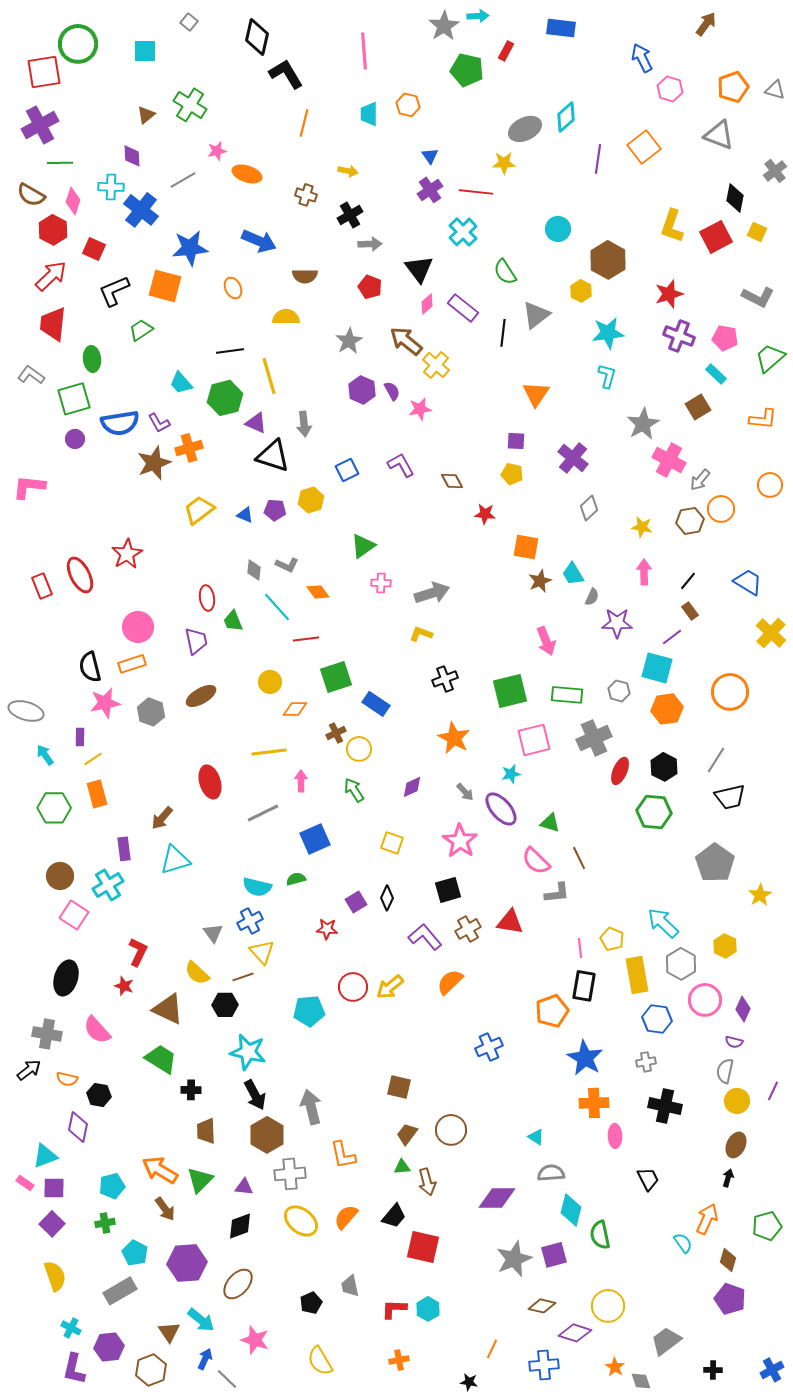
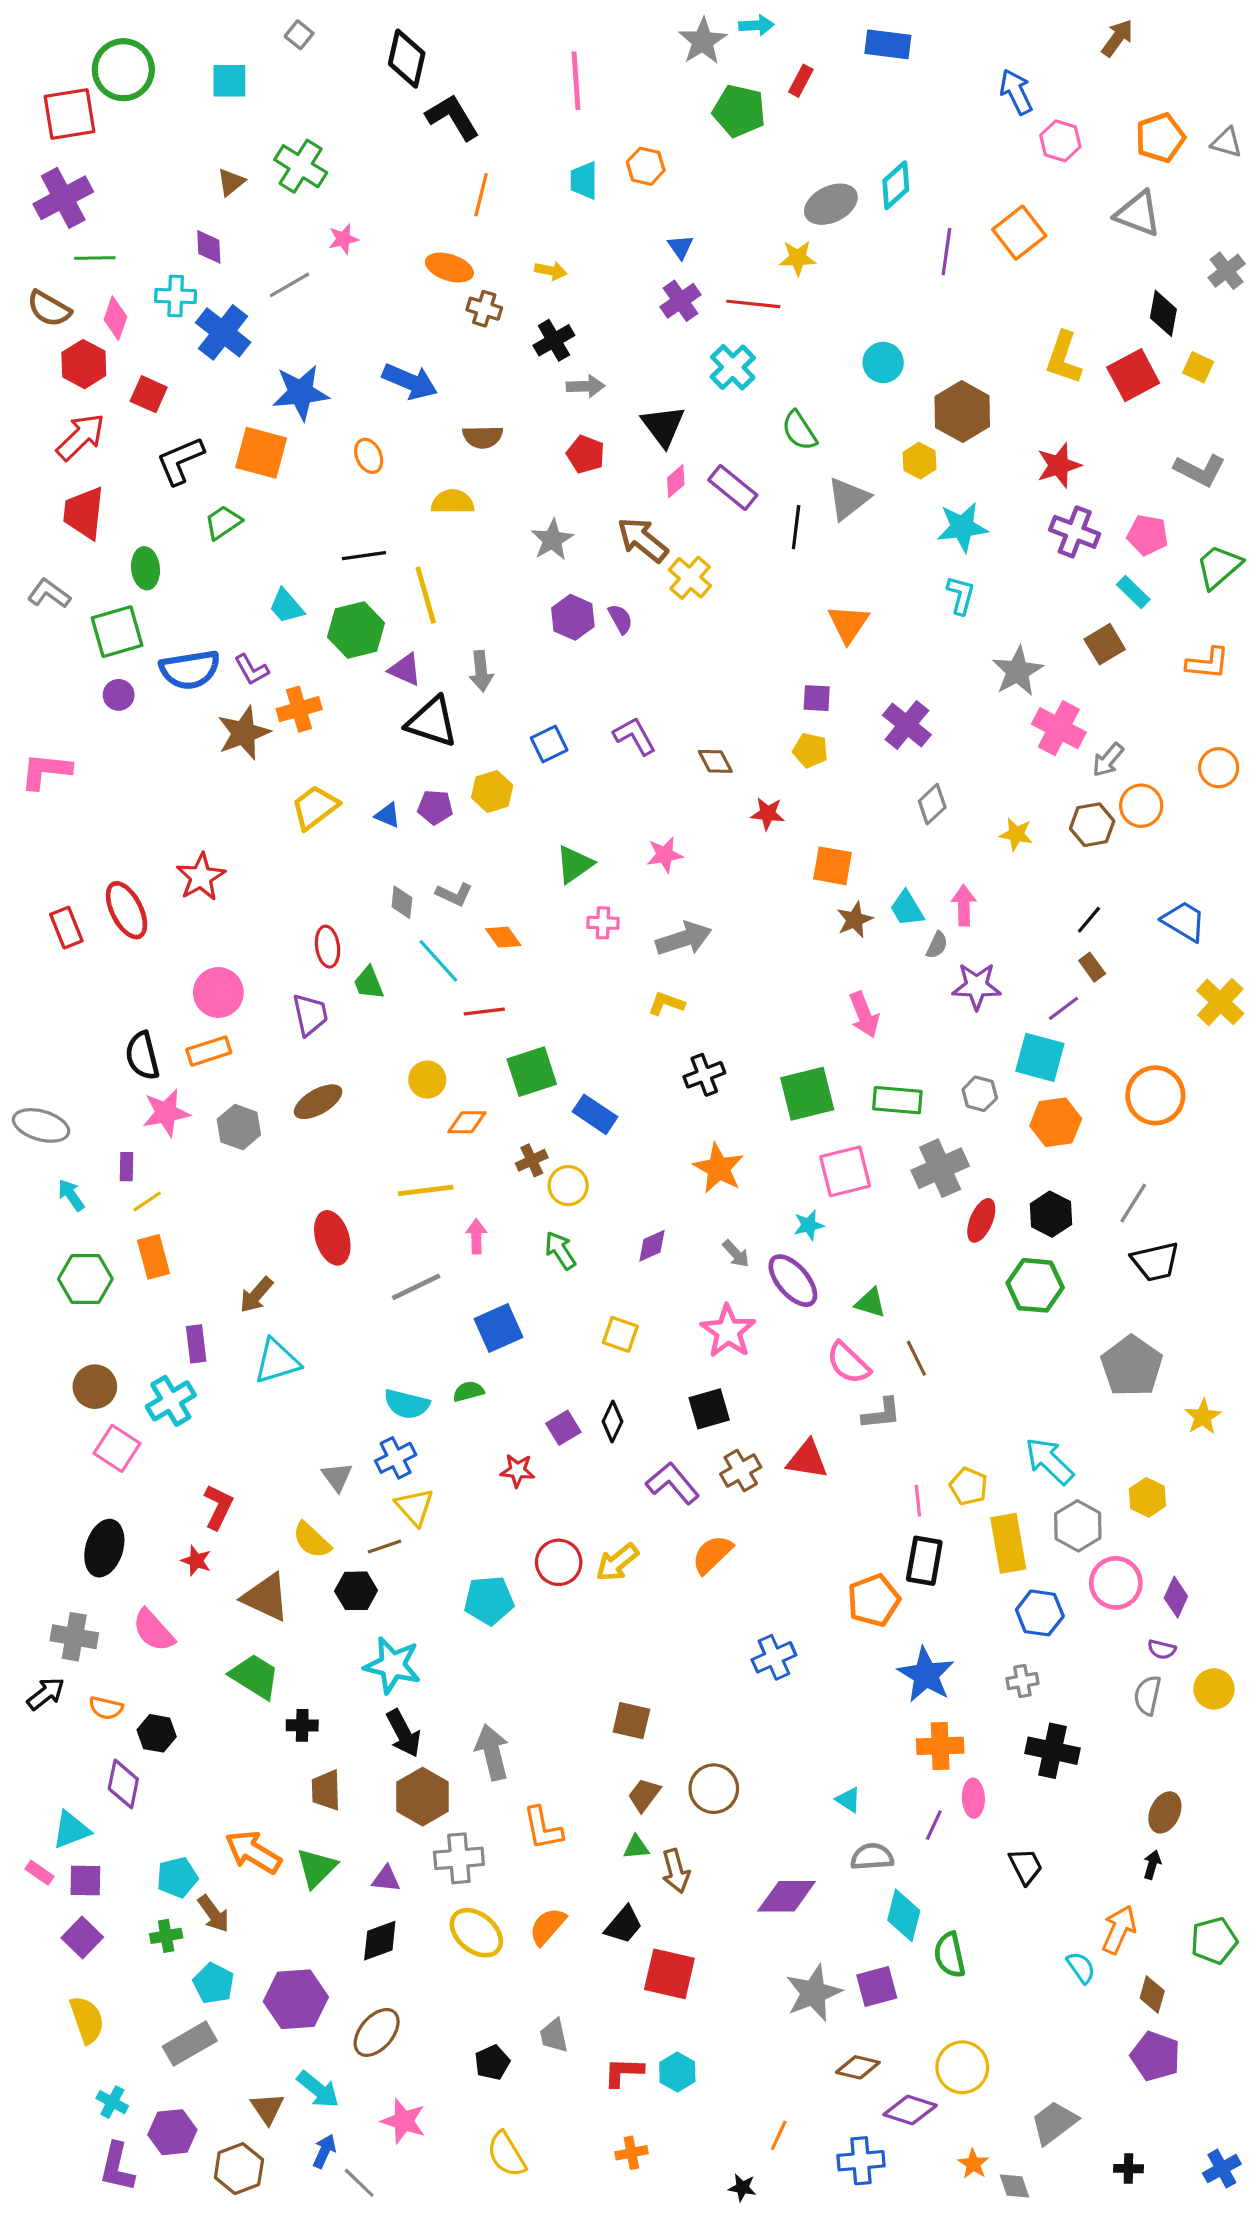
orange ellipse: (247, 174) -> (449, 268), moved
pink star: (420, 409) -> (665, 855), moved
pink arrow: (644, 572) -> (964, 905), moved
purple line: (773, 1091) -> (934, 1825), moved
yellow circle: (737, 1101) -> (1214, 1689), moved
brown arrow: (165, 1209) -> (214, 1914), moved

